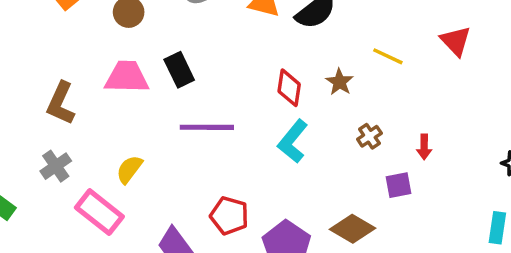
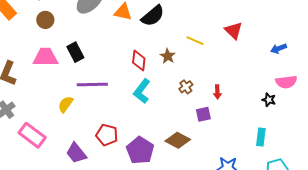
yellow semicircle: (129, 169) -> (65, 104), moved

